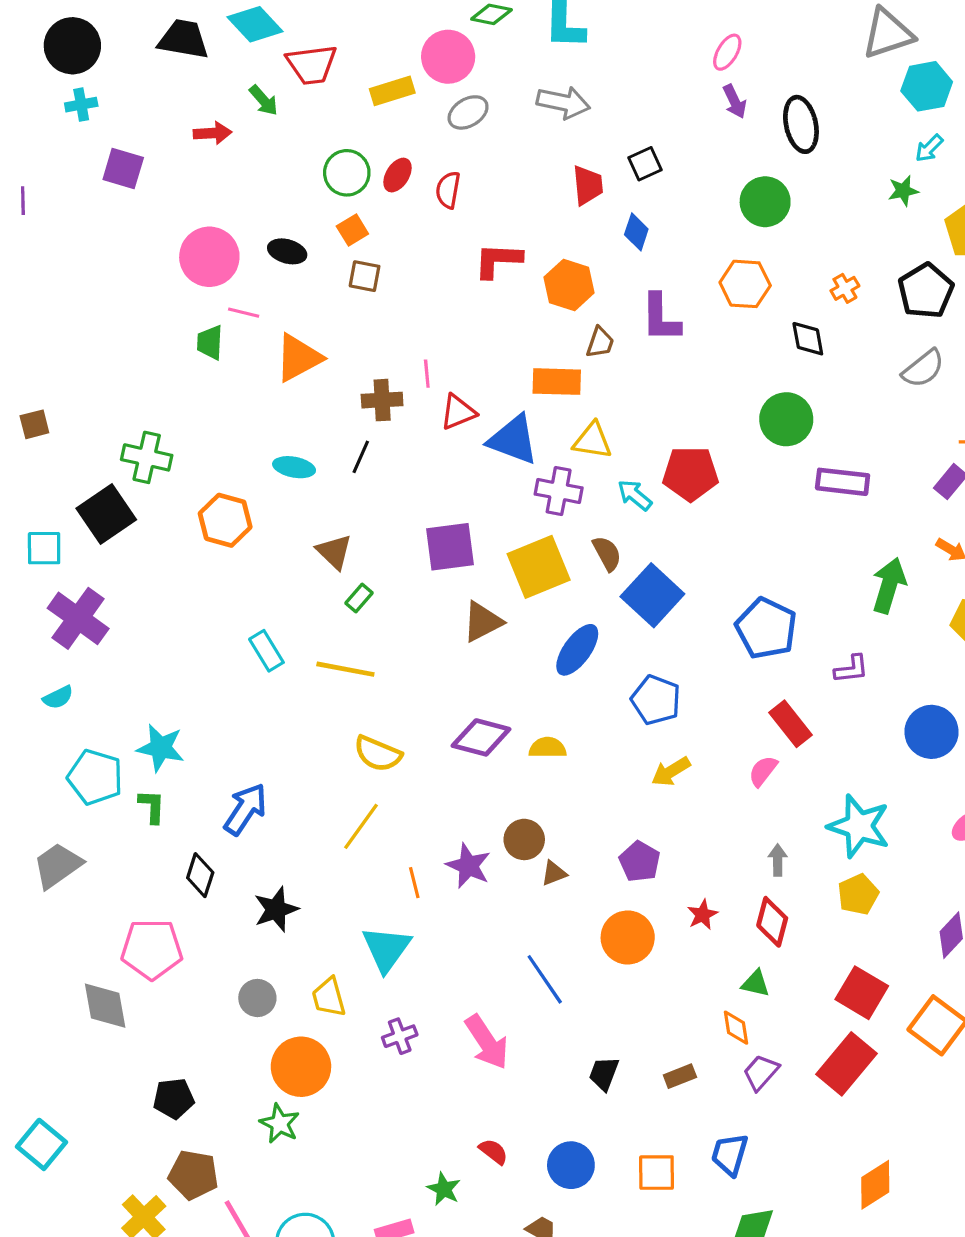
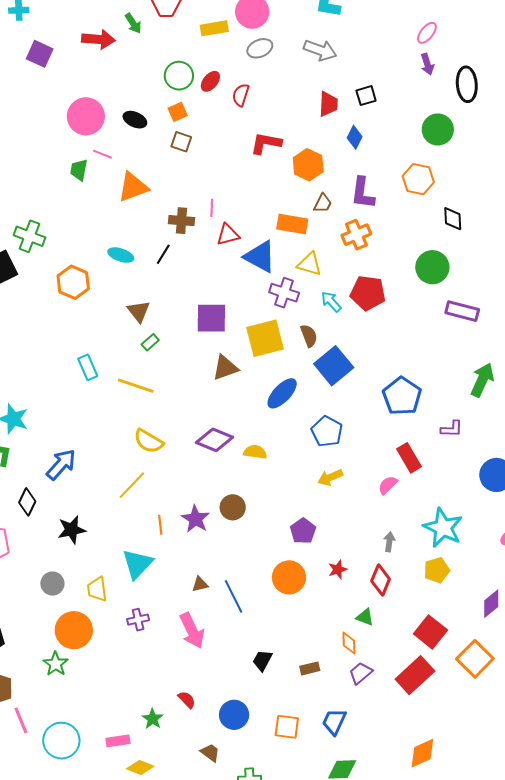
red arrow: (212, 133) -> (98, 39), size x1.4
orange cross: (845, 288) -> (356, 235), moved, size x1.6
brown triangle: (554, 873) -> (200, 584), moved

